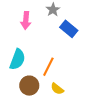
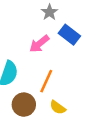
pink arrow: (26, 20) -> (39, 44), moved, turned 48

